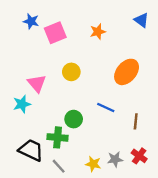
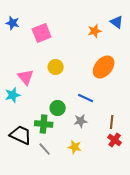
blue star: (31, 21) -> (13, 23), moved
orange star: (98, 32) -> (95, 31), moved
brown line: (136, 121) -> (112, 122), moved
gray star: (115, 159) -> (81, 121), moved

